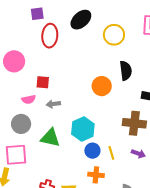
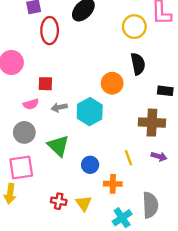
yellow circle: (114, 35) -> (134, 27), moved
cyan hexagon: (83, 129) -> (90, 112), moved
green triangle: (50, 138) -> (58, 146), turned 35
blue circle: (92, 151) -> (90, 165), moved

